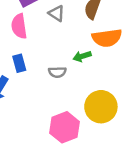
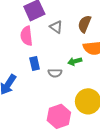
blue rectangle: (19, 63) -> (35, 63), moved

